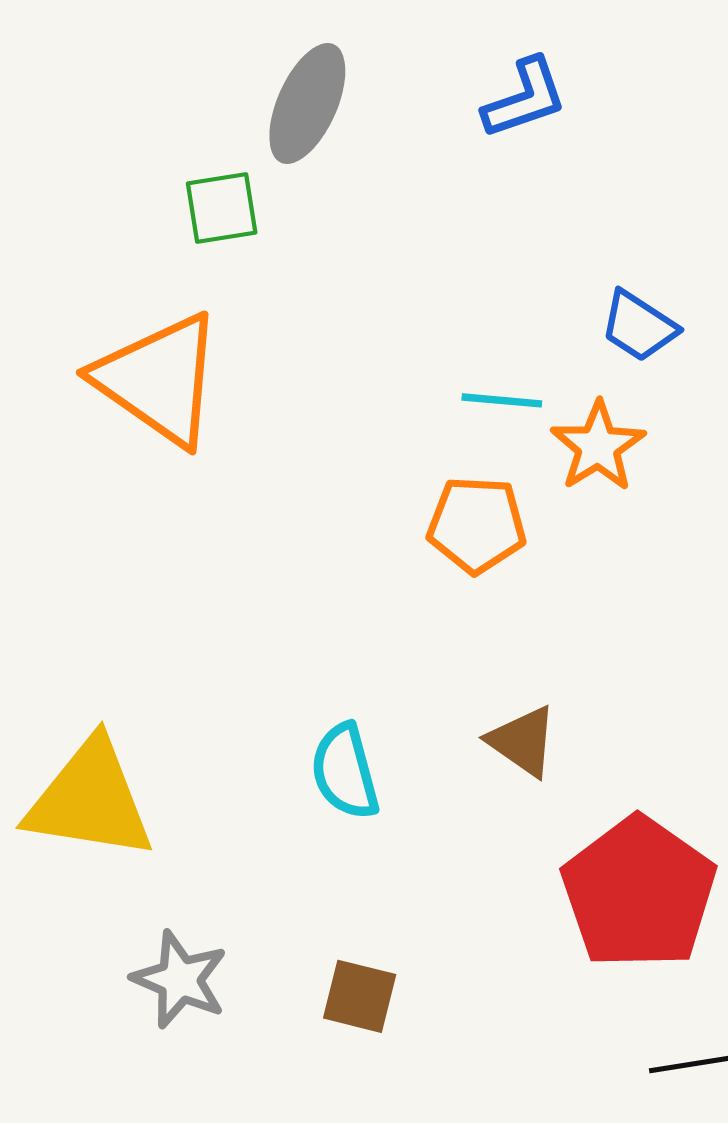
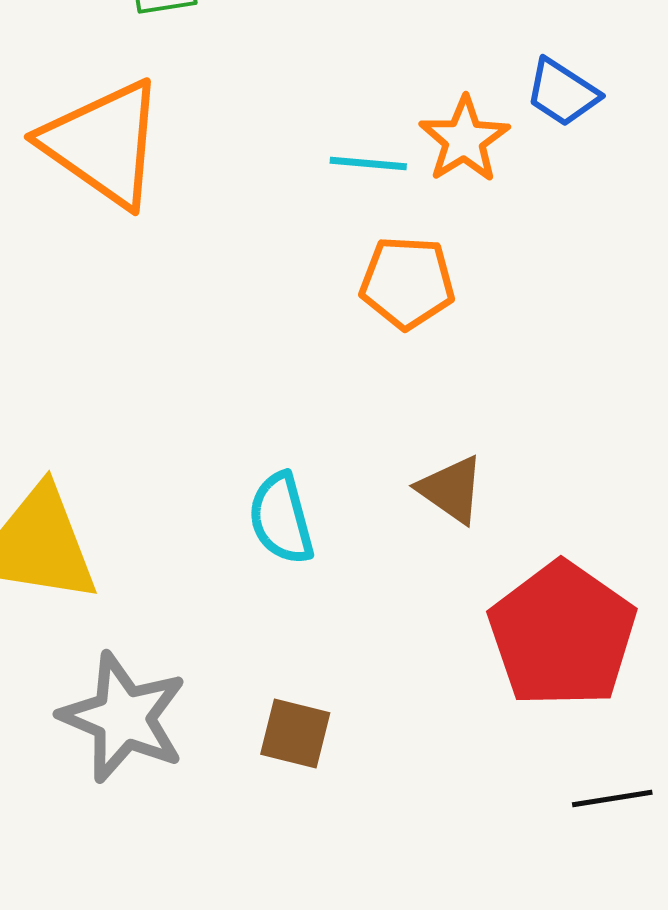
cyan line: (502, 400) -> (368, 163), moved
orange star: (598, 446) -> (464, 139), moved
gray star: (180, 980) -> (123, 717), size x1.4

